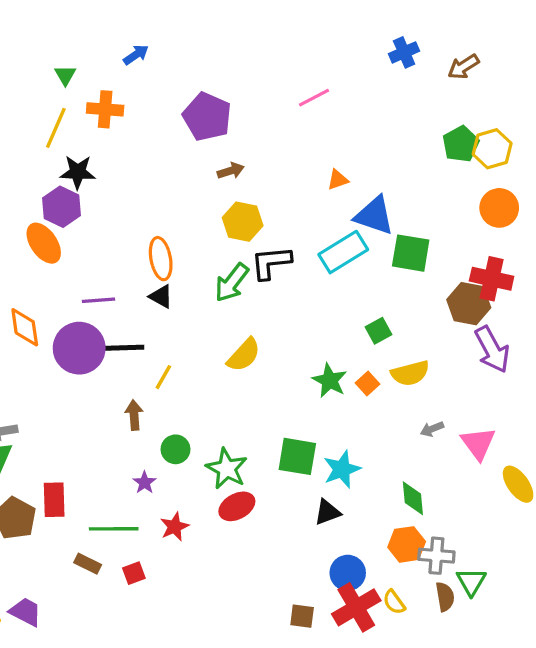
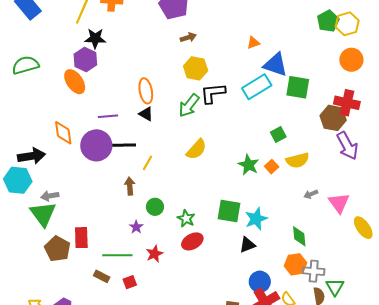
green star: (227, 469) -> (186, 218), size x0.7

